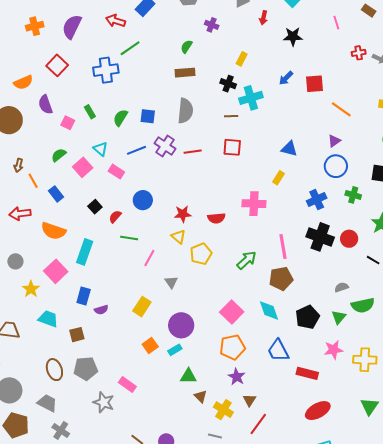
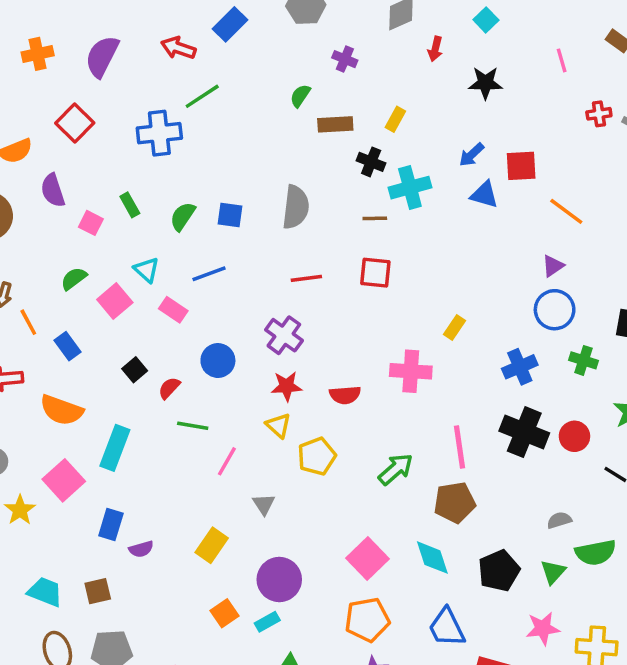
brown rectangle: (185, 73) -> (335, 124), moved
purple cross: (165, 146) -> (284, 335), moved
blue triangle: (289, 149) -> (484, 195), moved
cyan trapezoid: (48, 319) -> (45, 592), moved

